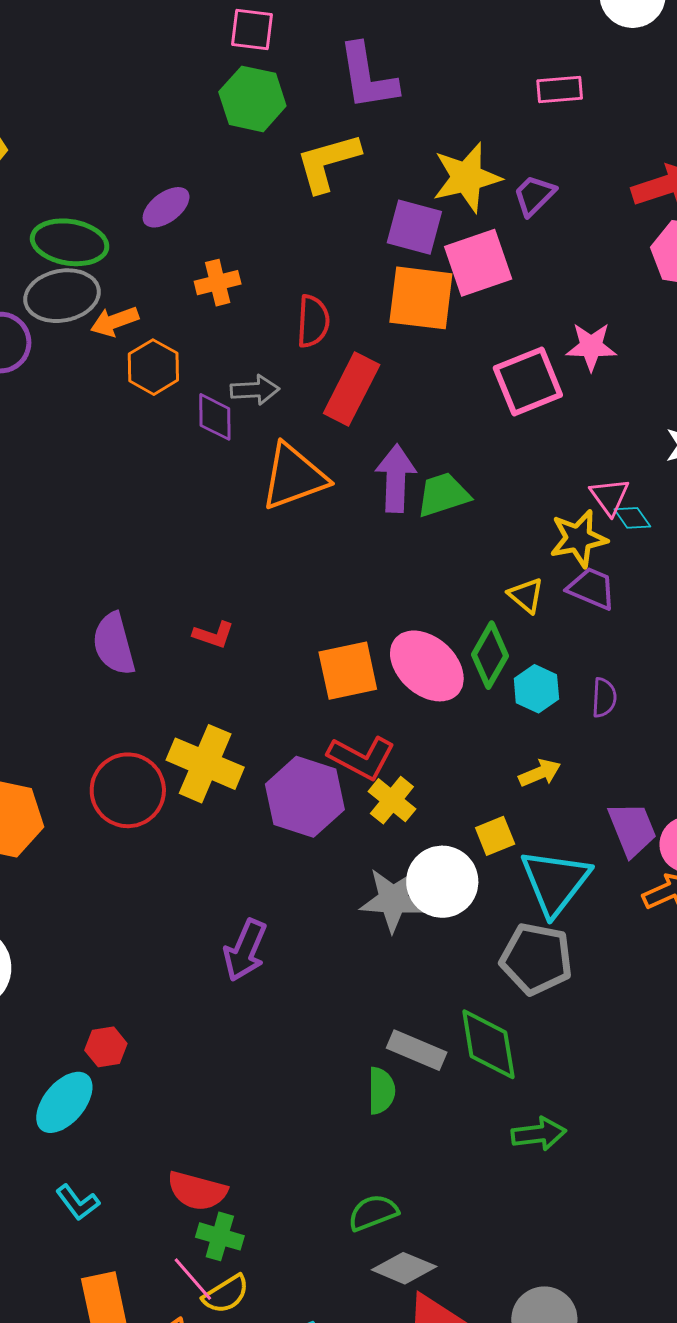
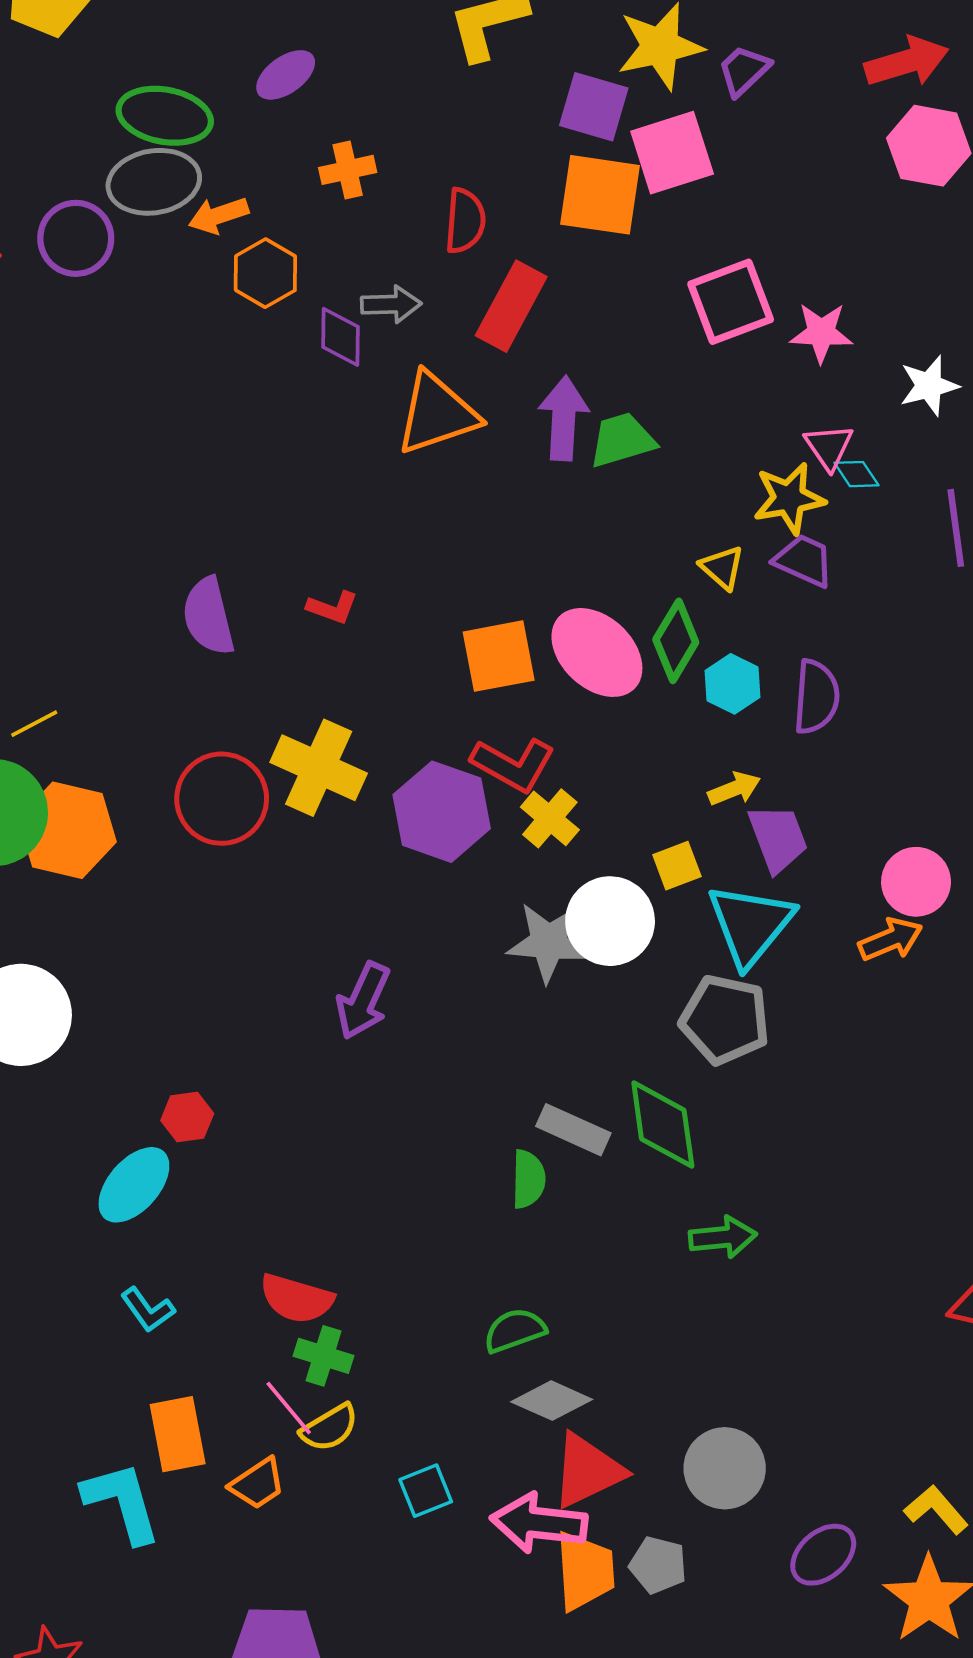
pink star: (591, 347) -> (821, 333), moved
purple semicircle: (604, 698) -> (816, 697), size x1.5
purple trapezoid: (632, 829) -> (778, 838), moved

